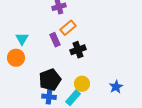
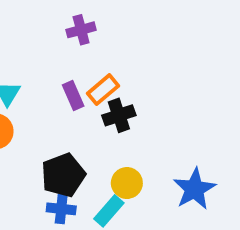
orange rectangle: (68, 28) -> (103, 90), moved
blue star: (116, 87) -> (194, 189), size x1.5

